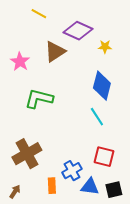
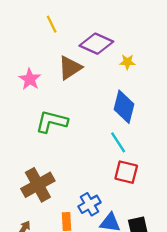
yellow line: (39, 14) -> (52, 24), turned 35
red square: (104, 157) -> (126, 172), moved

